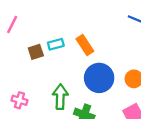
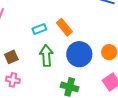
brown square: (36, 52) -> (11, 57), moved
green arrow: (60, 97) -> (46, 56), moved

